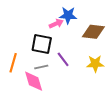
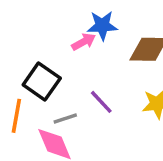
black square: (42, 44) -> (42, 82), moved, turned 30

